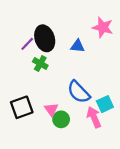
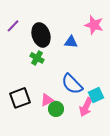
purple line: (27, 44) -> (13, 26), moved
pink triangle: (51, 109) -> (47, 100), turned 40
pink arrow: (94, 117) -> (86, 107), turned -132

